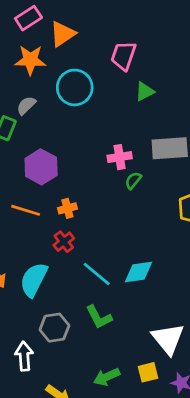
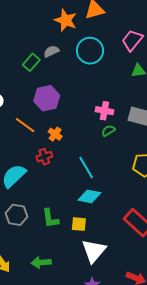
orange cross: (67, 208) -> (55, 134), turned 32
cyan line: (97, 274) -> (86, 167), moved
yellow square: (148, 372) -> (79, 224), moved

